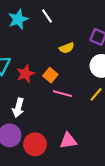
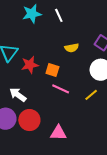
orange square: (50, 75) -> (52, 70), turned -32
white arrow: (18, 108) -> (18, 95), turned 102
red circle: (35, 144) -> (29, 120), moved

